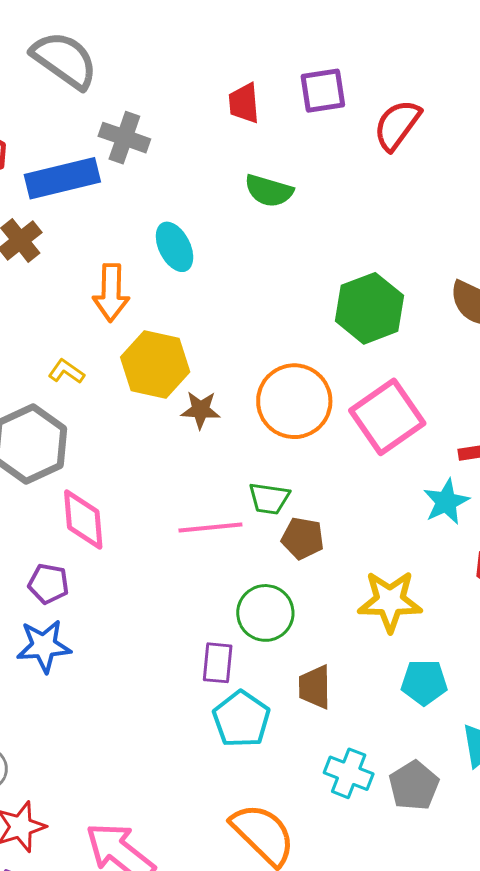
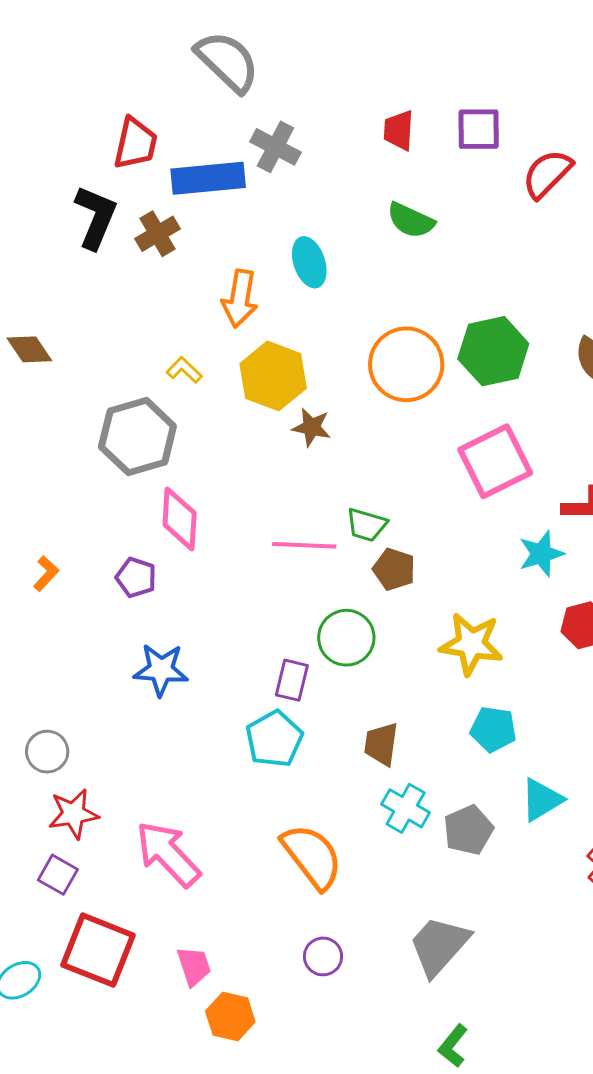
orange circle: (294, 401) -> (406, 364), moved
blue star: (44, 646) -> (161, 670), moved
brown trapezoid: (315, 687) -> (381, 744), moved
cyan pentagon: (241, 719) -> (274, 739), moved

